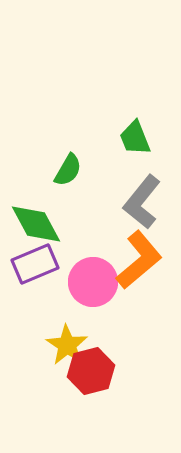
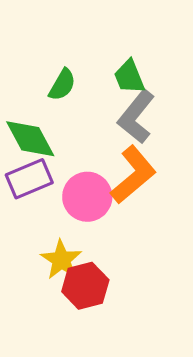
green trapezoid: (135, 138) -> (129, 77), moved

